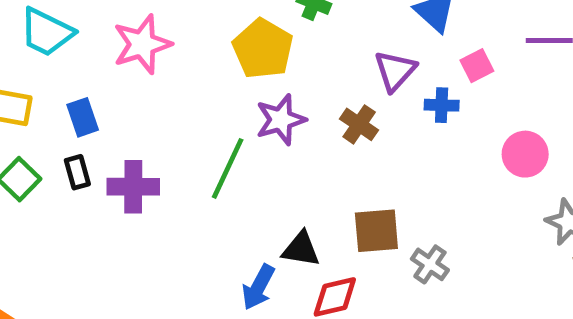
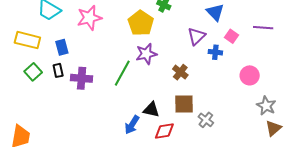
pink square: (477, 66) -> (232, 36), turned -32
brown cross: (359, 124) -> (180, 72), moved

